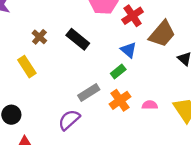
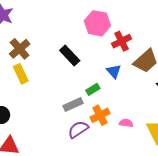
brown cross: (39, 37) -> (20, 49), moved, size x1.5
green rectangle: (118, 72) -> (93, 89), moved
purple semicircle: (69, 120) -> (78, 129), moved

